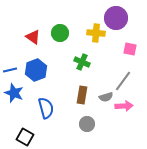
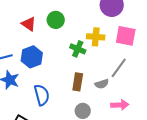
yellow cross: (96, 33) -> (96, 37), moved
pink square: (130, 49) -> (126, 36), size x1.5
pink arrow: (124, 106) -> (120, 105), moved

